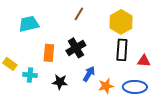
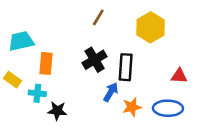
cyan trapezoid: (29, 24) -> (21, 41), moved
black rectangle: (122, 50) -> (126, 67), moved
orange rectangle: (49, 53) -> (46, 63), moved
black star: (60, 82) -> (57, 111), moved

